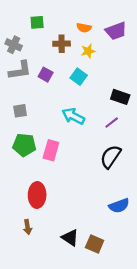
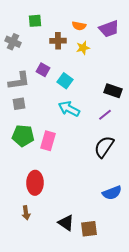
gray L-shape: (20, 70) -> (19, 81), moved
cyan square: (79, 77) -> (65, 81), moved
brown square: (95, 244) -> (89, 229), turned -30

